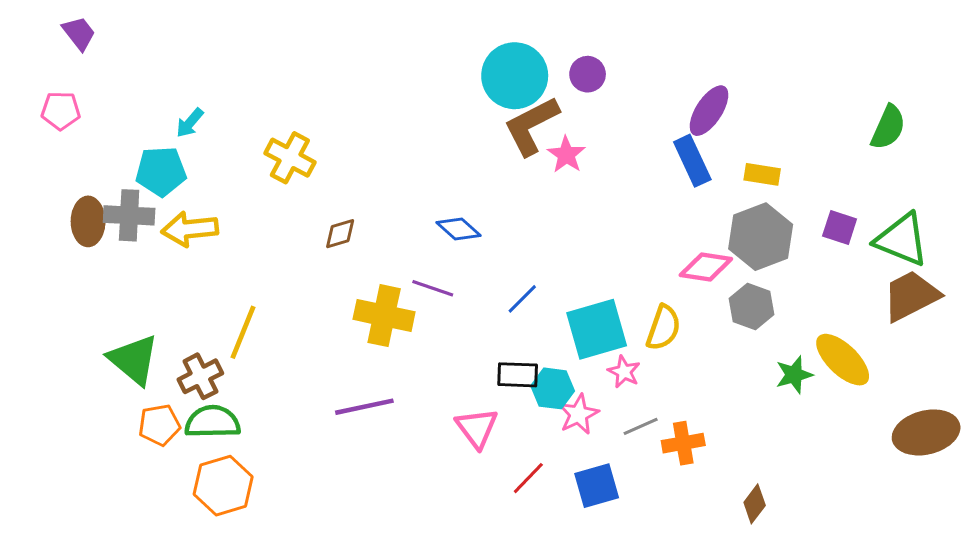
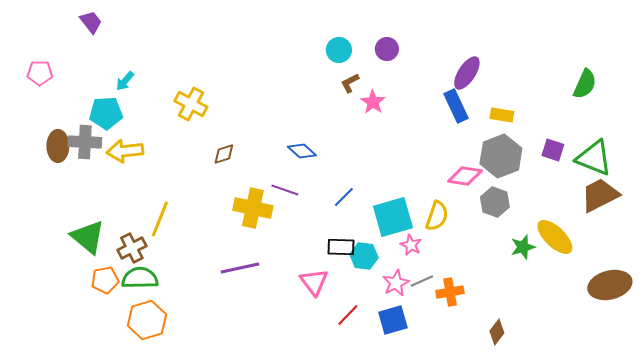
purple trapezoid: (79, 33) -> (91, 22), moved
cyan circle: (515, 76) -> (339, 50), size x0.6
brown L-shape: (531, 126) -> (350, 83), size x0.5
pink star: (578, 414) -> (396, 283), moved

